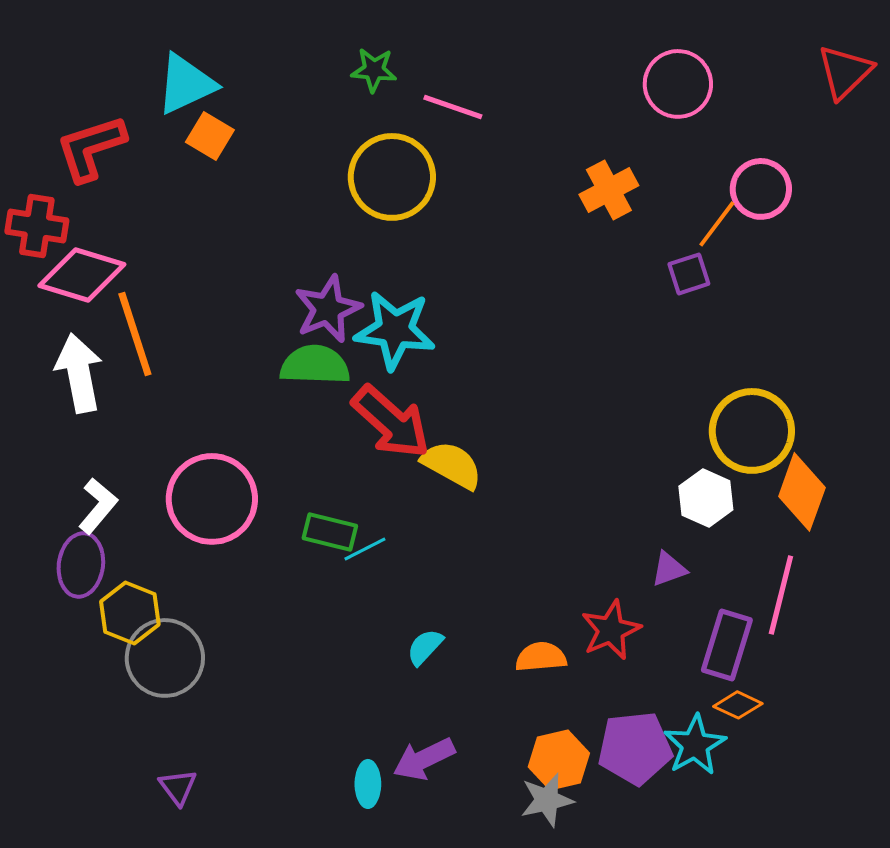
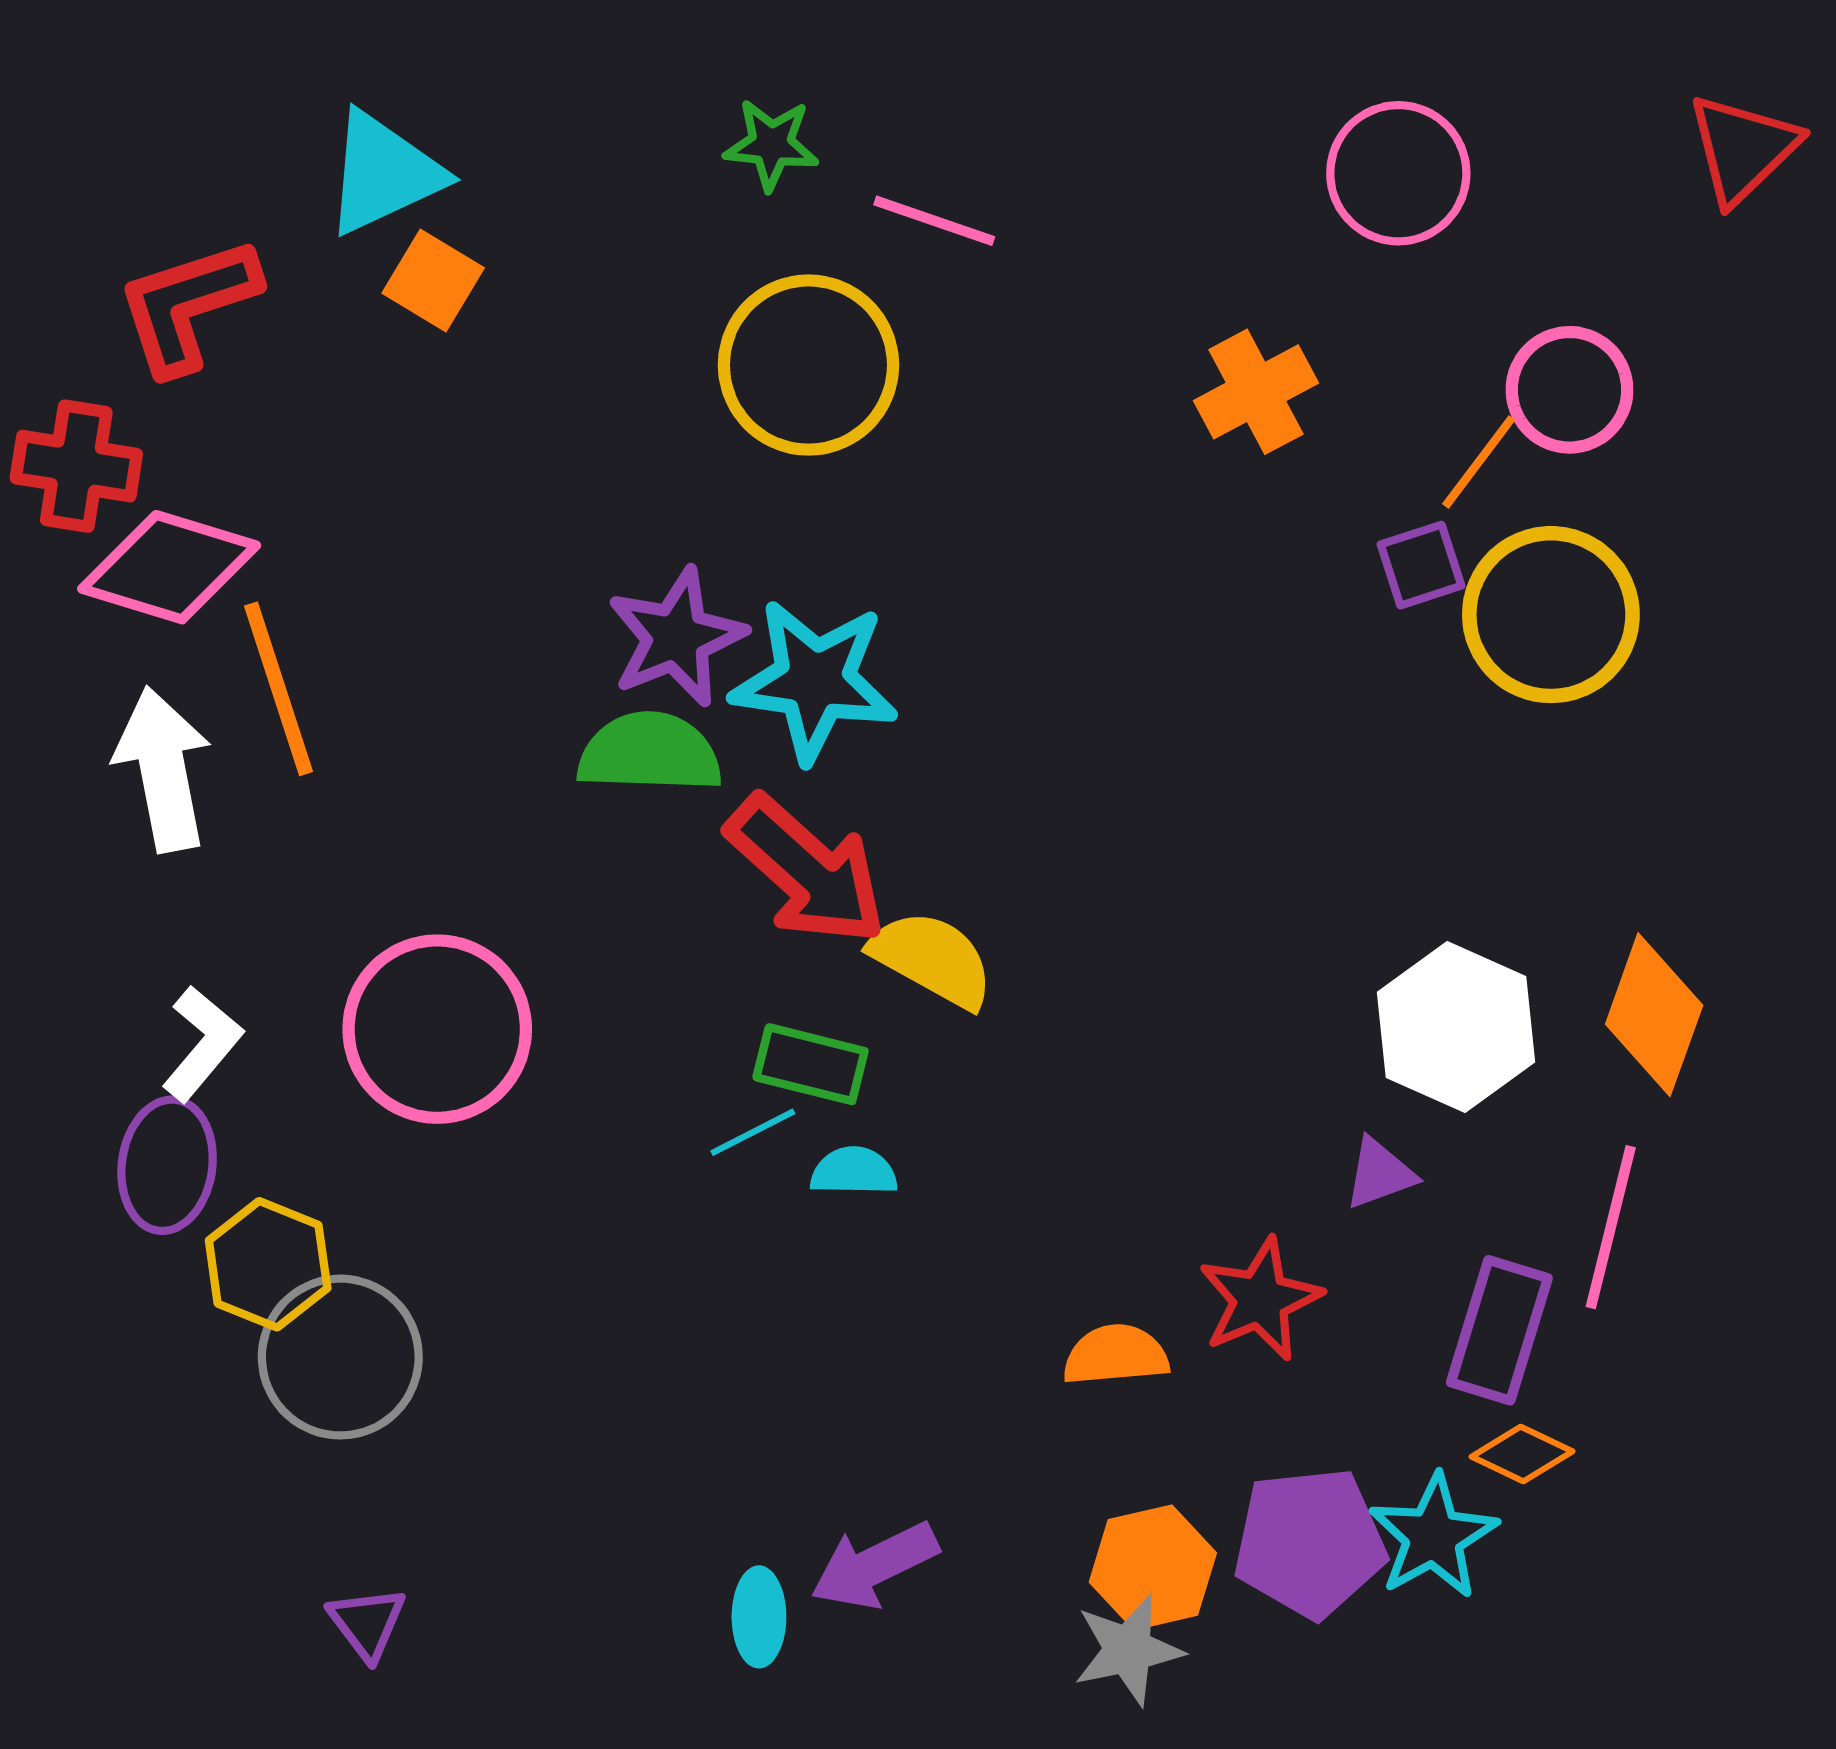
yellow circle: (752, 431) -> (1551, 615), moved
white hexagon: (706, 498) -> (1456, 1027), size x1.4
green rectangle: (330, 532) -> (811, 1064), moved
cyan semicircle: (425, 647) -> (854, 1171), moved, turned 48

